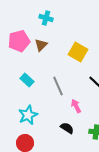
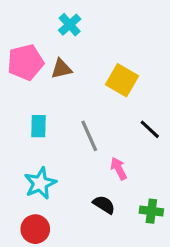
cyan cross: (46, 18) -> (70, 25), turned 32
brown triangle: (41, 45) -> (61, 69), turned 32
cyan rectangle: (27, 80) -> (39, 126), turned 48

